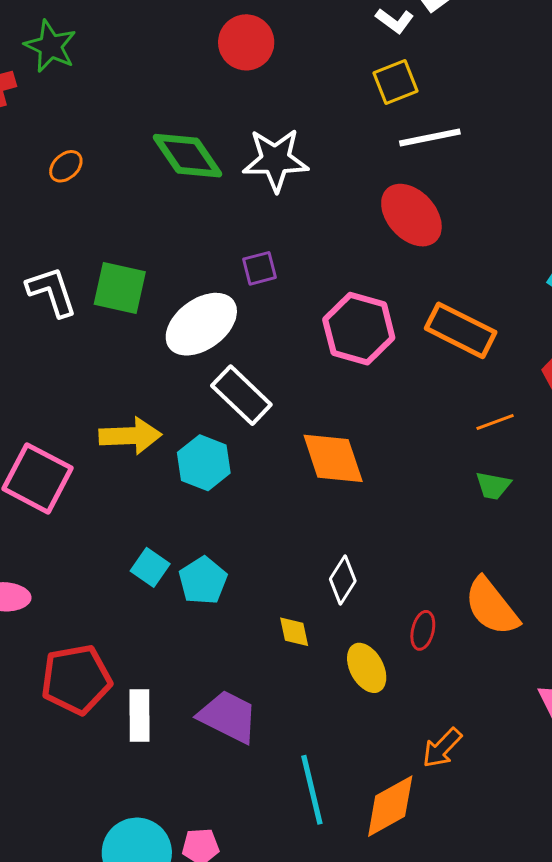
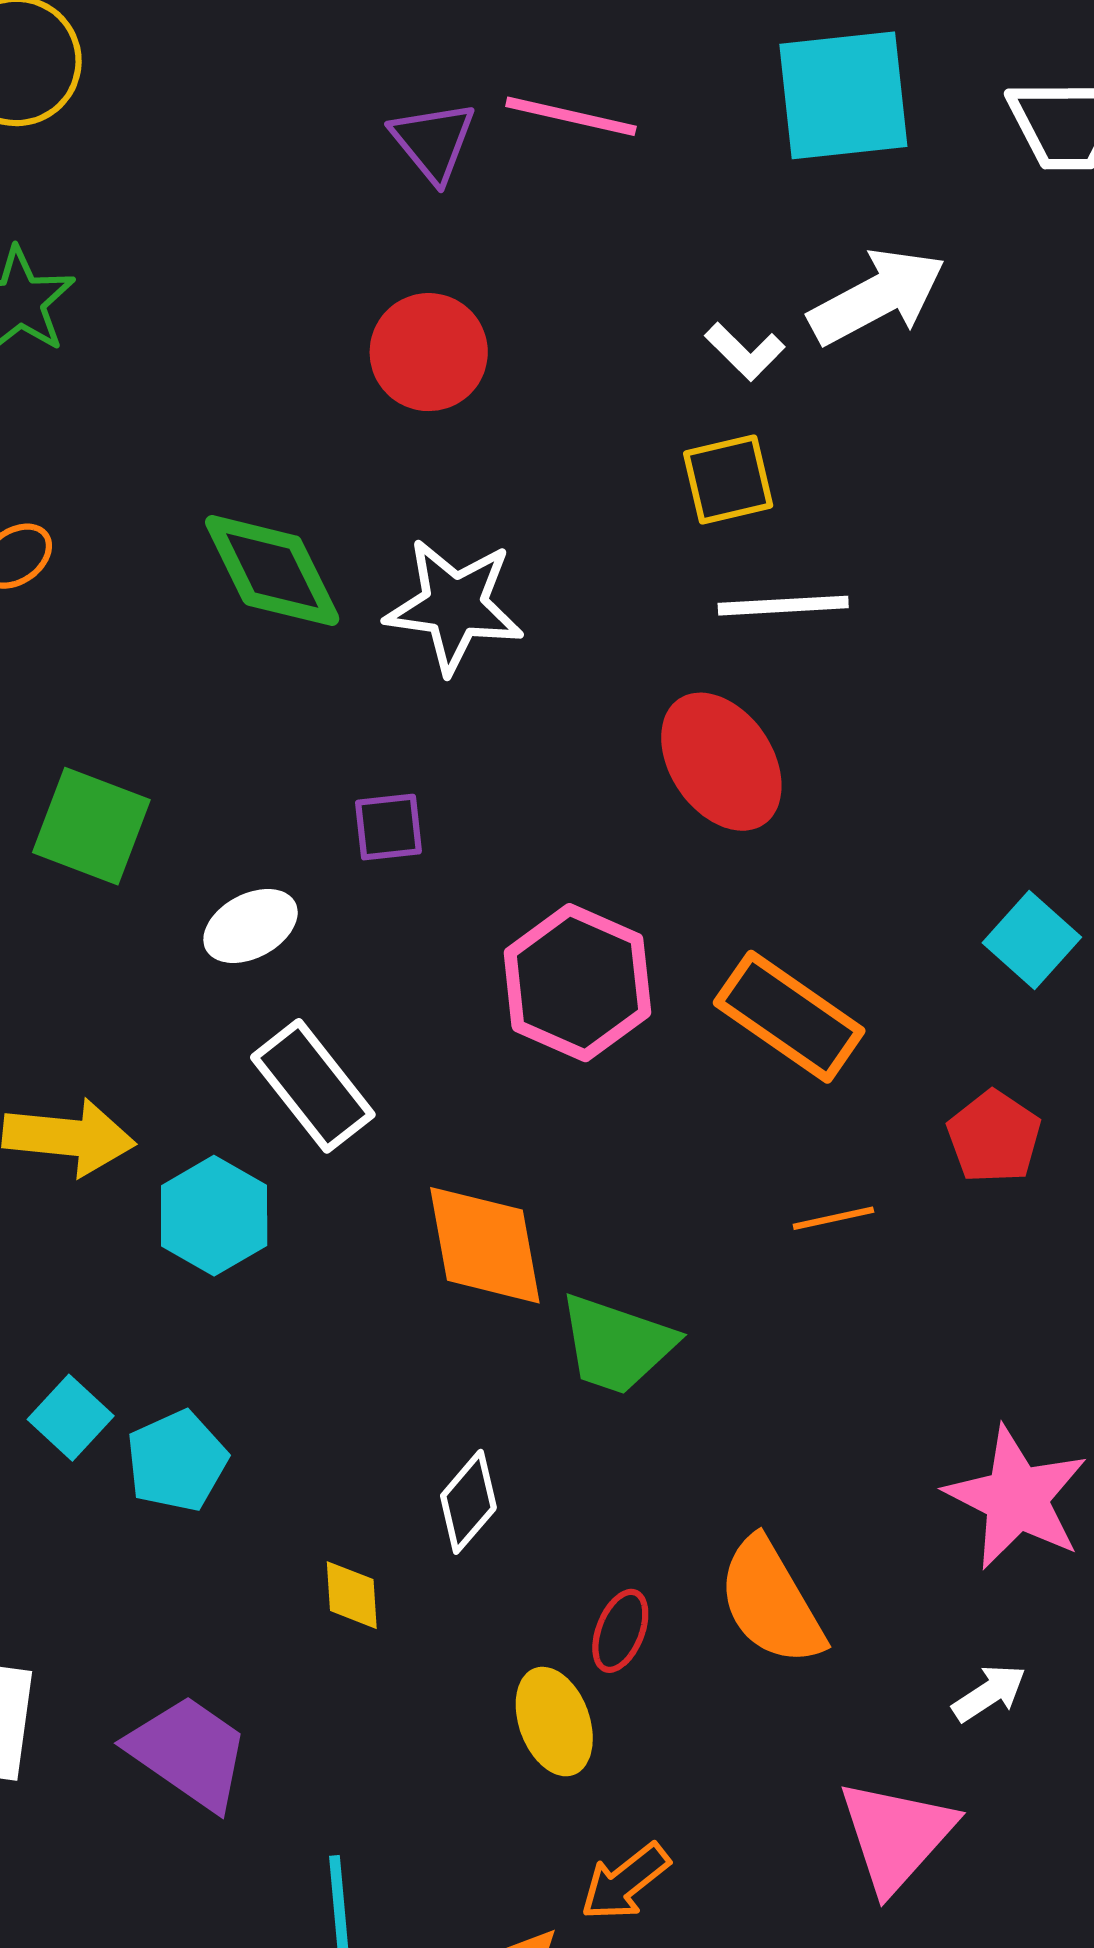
white ellipse: (201, 324) -> (251, 926), size x0.6
green trapezoid: (493, 486) -> (617, 1344), moved, size x1.6
yellow ellipse: (367, 668) -> (554, 1722), moved

